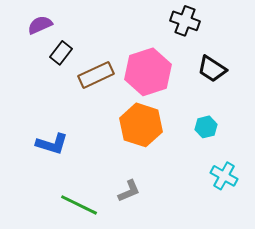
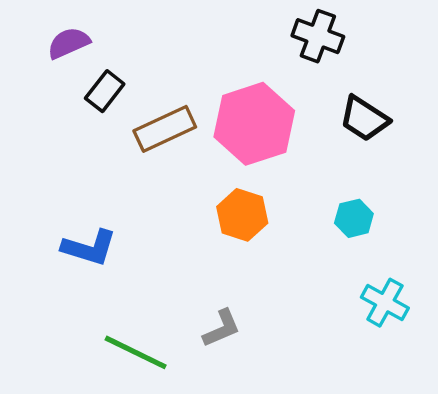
orange hexagon: (141, 125) -> (242, 215), size x0.7

